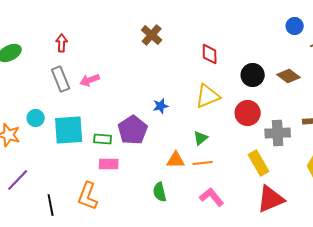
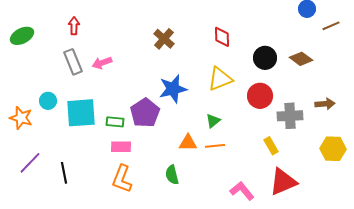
brown cross: (152, 35) -> (164, 39), moved
blue star: (161, 106) -> (173, 89), size x1.8
yellow rectangle: (259, 163) -> (271, 146), size x0.7
orange L-shape: (88, 196) -> (122, 179), moved
pink L-shape: (212, 197) -> (242, 191), moved
black line: (51, 205) -> (64, 173), moved

